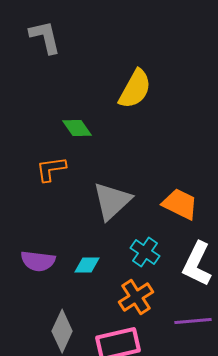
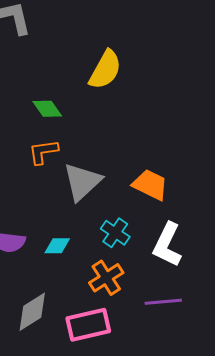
orange L-shape: (51, 169) -> (43, 152), moved
gray diamond: (62, 331) -> (32, 312), turned 33

